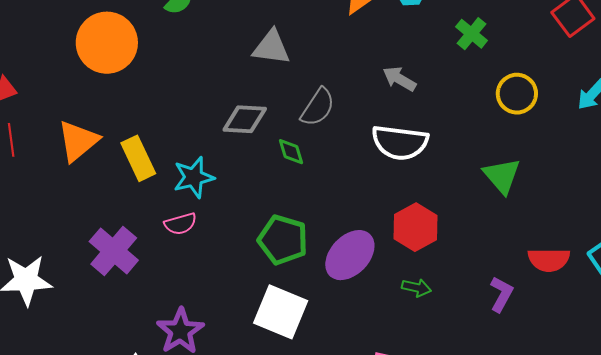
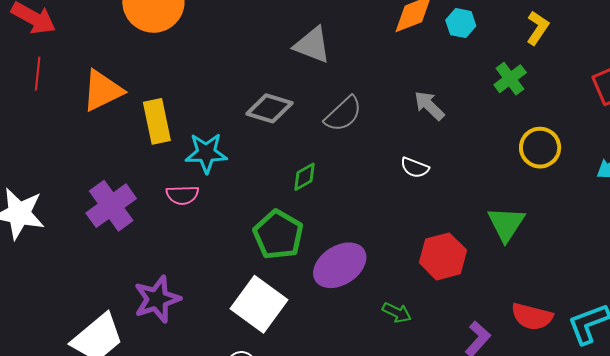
white semicircle: (400, 142) -> (415, 168), size x0.5
green diamond: (291, 152) -> (304, 177), moved, turned 64
red hexagon: (415, 227) -> (443, 256), moved

